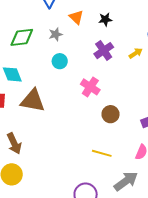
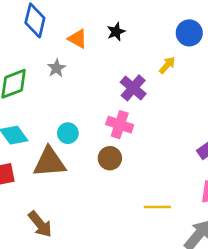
purple cross: (104, 51) -> (133, 88), moved
cyan circle: (60, 61) -> (68, 133), moved
brown circle: (111, 114) -> (110, 158), moved

